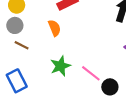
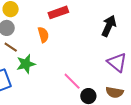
green star: (60, 66) -> (26, 64), moved

